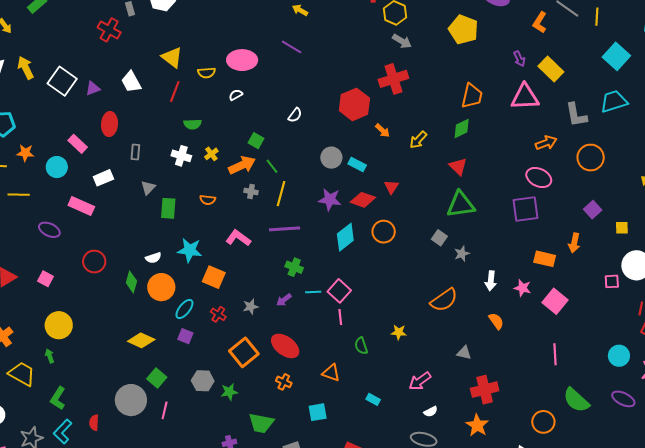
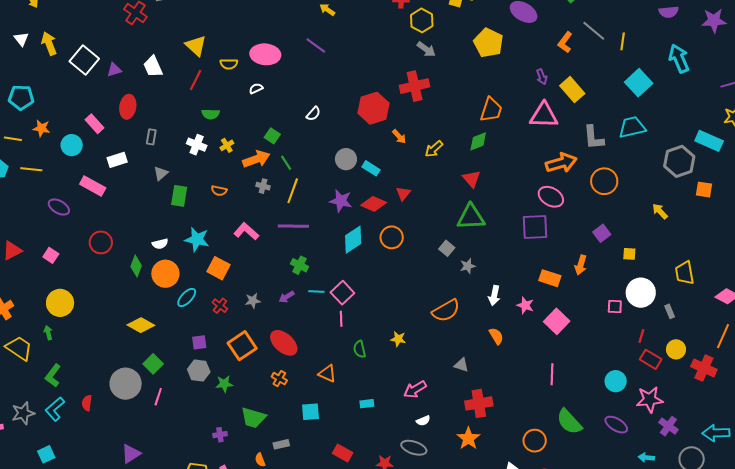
orange arrow: (546, 143) -> (561, 163), size x1.4
purple square: (185, 336) -> (199, 342), moved, turned -35
cyan rectangle: (373, 399) -> (367, 404), turned -40

